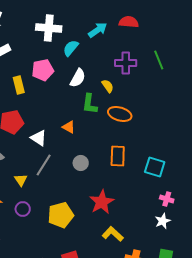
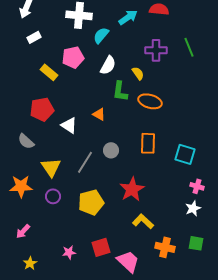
yellow rectangle: (19, 85) -> (49, 72), turned -36
gray line: (44, 165) -> (85, 162), moved
yellow triangle: (21, 180) -> (51, 167), size x1.5

